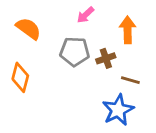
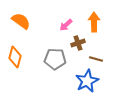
pink arrow: (85, 15) -> (66, 25), moved
gray pentagon: (75, 52) -> (55, 59), moved

